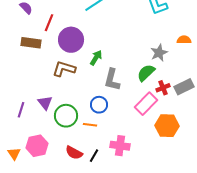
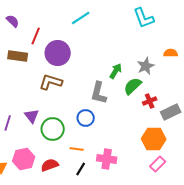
green arrow: (96, 58) -> (116, 71), moved
gray rectangle: (184, 87) -> (171, 112), moved
pink rectangle: (146, 104) -> (158, 164), moved, size x0.7
orange line: (90, 125) -> (77, 149), moved
red semicircle: (74, 153) -> (50, 165), moved, turned 132

